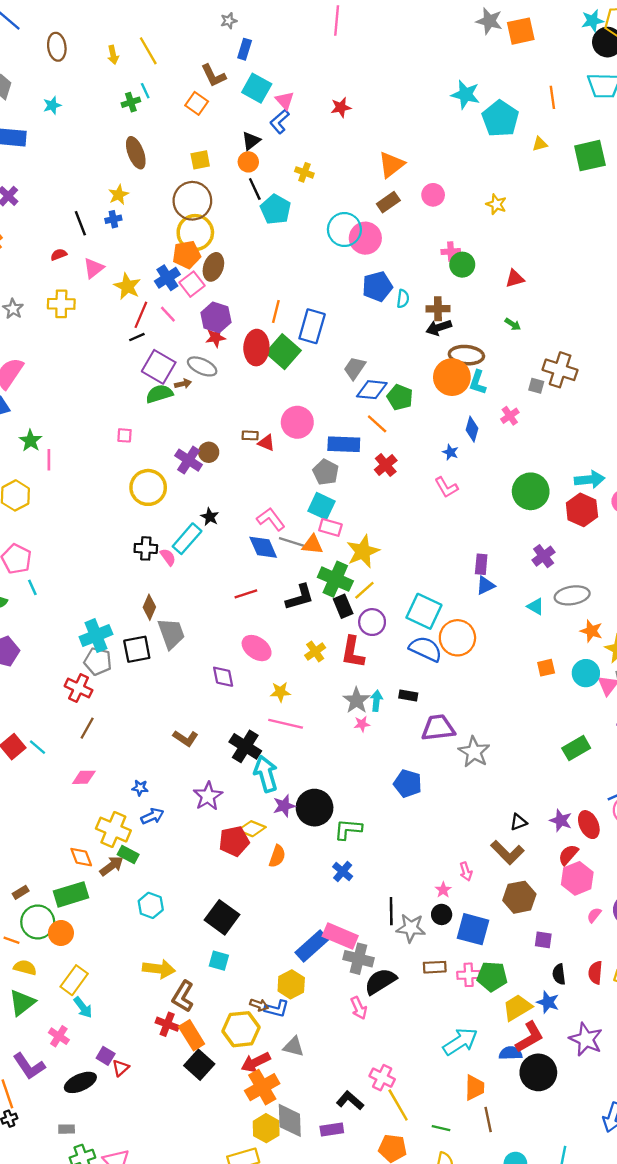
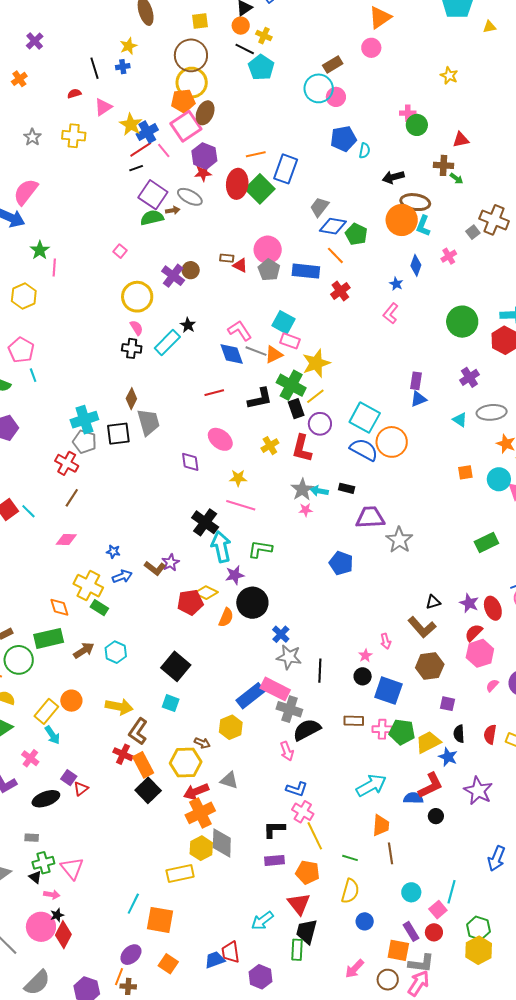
orange triangle: (391, 165) -> (380, 17), moved
yellow cross: (304, 172) -> (264, 36), moved
black line: (255, 189) -> (245, 49), turned -42
pink circle: (433, 195) -> (371, 48), moved
brown rectangle: (388, 202) -> (333, 65), moved
pink circle: (365, 238) -> (336, 97), size x0.7
blue cross: (167, 278) -> (147, 132), moved
pink square: (192, 284) -> (186, 126), size x1.4
brown cross: (438, 309) -> (443, 165), moved
orange line: (276, 312) -> (256, 154), turned 60
red line: (141, 315) -> (141, 149), turned 30
gray square: (536, 386) -> (473, 232), turned 32
pink square: (124, 435) -> (120, 251), turned 32
gray pentagon: (326, 472) -> (269, 270), moved
pink L-shape: (446, 487) -> (391, 313), turned 65
orange triangle: (313, 545) -> (274, 355), turned -36
pink semicircle: (168, 557) -> (136, 328), moved
cyan arrow: (376, 701) -> (319, 491), turned -90
brown L-shape: (186, 738) -> (155, 568), moved
purple star: (208, 796) -> (171, 563), size x0.7
black circle: (315, 808) -> (252, 603), moved
green L-shape: (348, 829) -> (260, 549), moved
brown arrow: (112, 866) -> (84, 650), moved
gray star: (411, 928) -> (289, 657), moved
orange circle: (61, 933) -> (71, 701), moved
yellow trapezoid: (517, 1007) -> (428, 742), moved
blue L-shape: (277, 1009) -> (297, 789), moved
black circle: (538, 1072) -> (436, 816), size x0.5
black L-shape: (350, 1101) -> (274, 829), turned -45
purple rectangle: (332, 1130) -> (274, 860), moved

